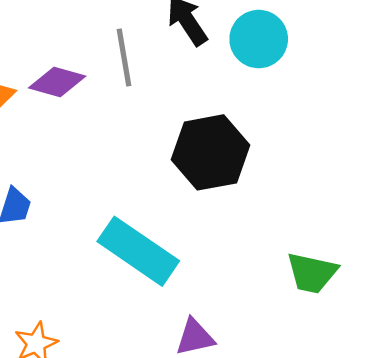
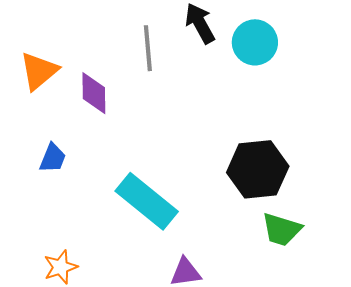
purple diamond: (57, 82) -> (94, 93), moved, turned 69
black hexagon: (211, 152) -> (258, 169), moved

